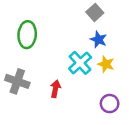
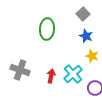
green ellipse: (27, 35) -> (47, 29), moved
cyan cross: (80, 63) -> (73, 74), moved

